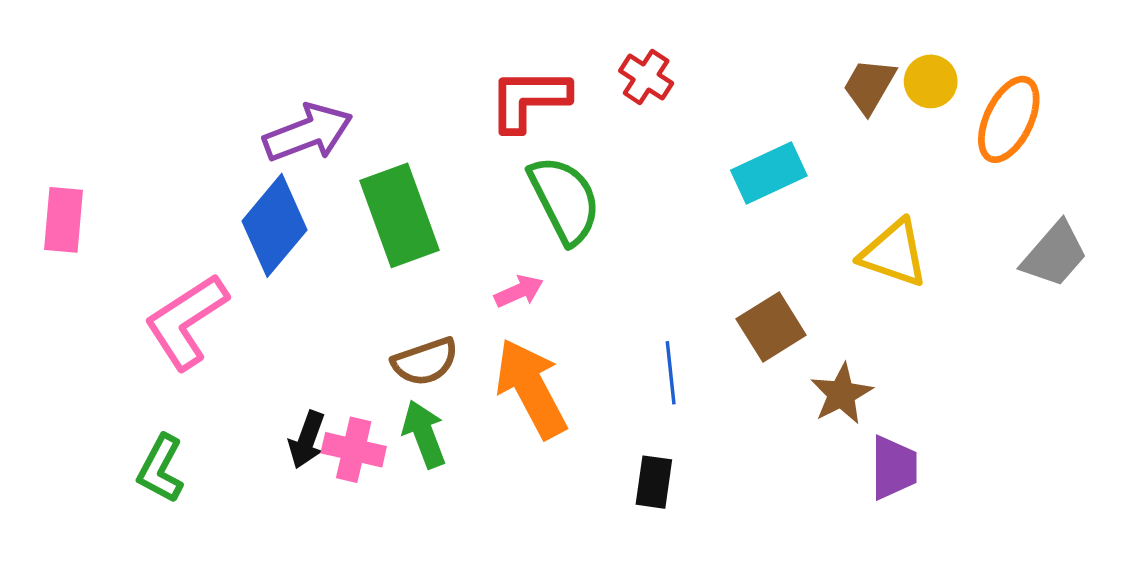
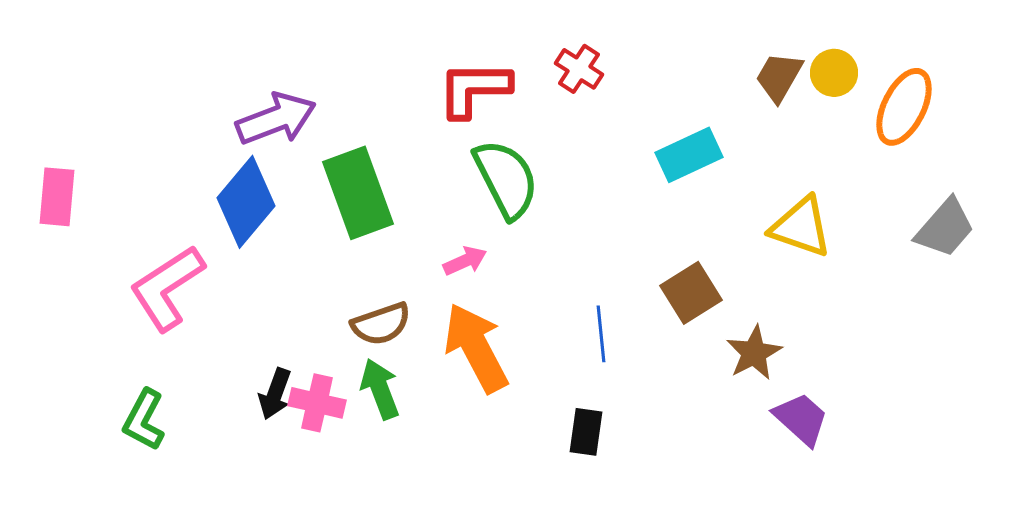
purple trapezoid: (894, 468) -> (801, 419), turned -48

